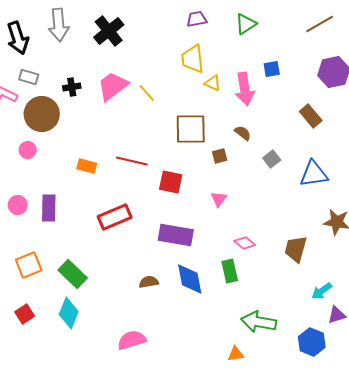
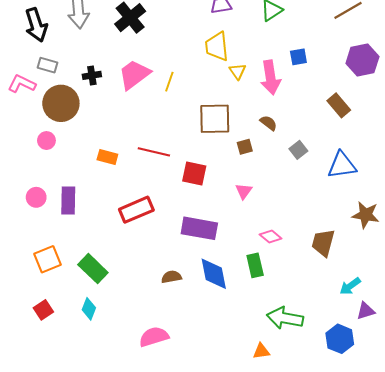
yellow triangle: (213, 83) -> (238, 71), turned 30
yellow line: (147, 93) -> (169, 82), turned 60
cyan diamond: (69, 313) -> (89, 309), size x0.7

